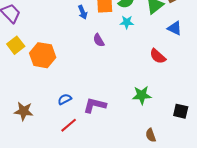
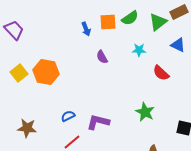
cyan star: (127, 22) -> (139, 50), moved
yellow square: (16, 45) -> (19, 73), moved
green star: (142, 95) -> (145, 112), turned 30

